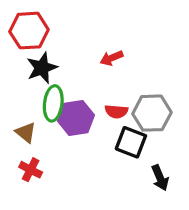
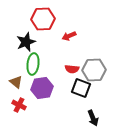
red hexagon: (29, 31) -> (43, 19), moved
purple hexagon: (76, 118) -> (42, 88), moved
black arrow: (160, 178) -> (93, 118), moved

